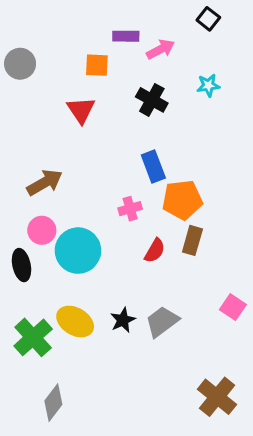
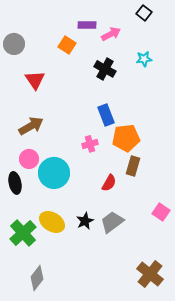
orange square: (97, 65) -> (67, 45), turned 30
red triangle: (81, 110) -> (35, 80), moved
red semicircle: (155, 251) -> (109, 183), moved

